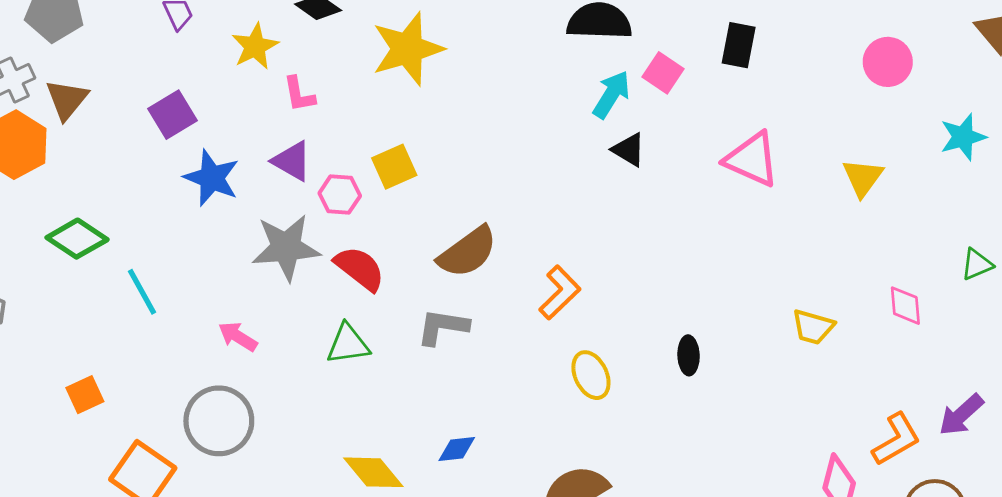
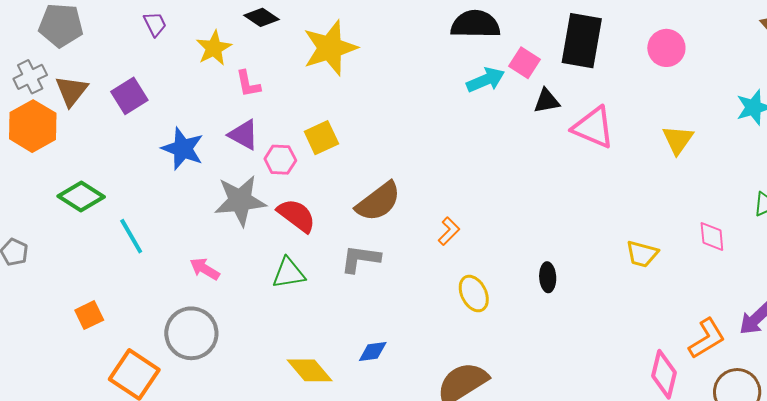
black rectangle: (739, 45) -> (582, 41), size x1.6
pink circle: (888, 62) -> (666, 48), moved
cyan arrow: (611, 94) -> (486, 80), turned 36
purple square: (173, 115) -> (129, 96), moved
black triangle: (629, 150) -> (547, 101), moved, turned -40
orange L-shape: (560, 293) -> (449, 231), size x0.7

